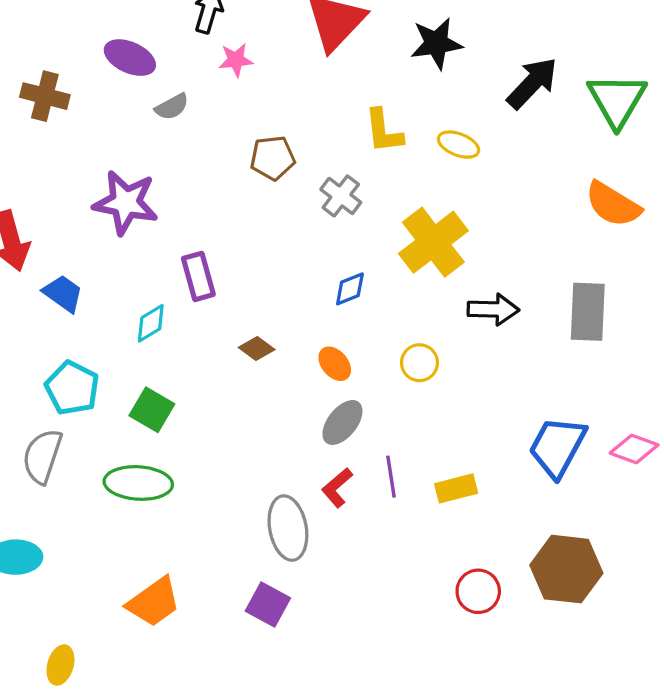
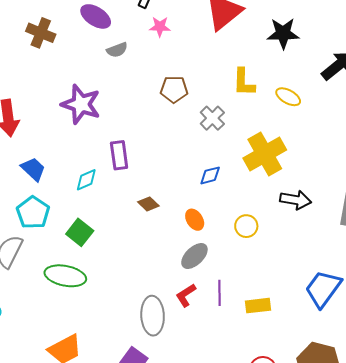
blue trapezoid: (63, 293) -> (33, 169), moved

